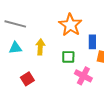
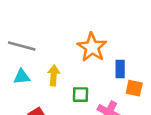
green square: (68, 57) -> (81, 95), moved

